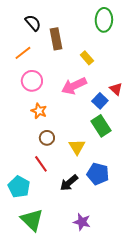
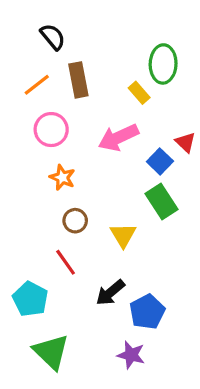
green ellipse: (104, 20) -> (163, 64), moved
brown rectangle: (56, 39) -> (78, 80), moved
blue pentagon: (98, 174) -> (147, 312), moved, turned 30

